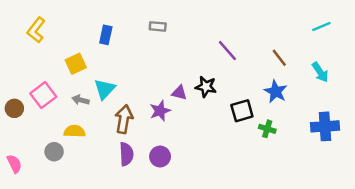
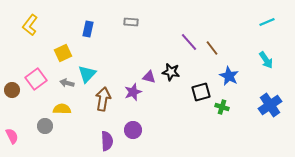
brown line: (279, 58) -> (212, 48), moved
blue cross: (325, 126) -> (270, 105), turned -30
purple semicircle: (126, 154) -> (107, 141), moved

